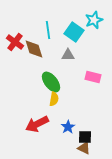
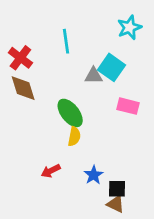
cyan square: (74, 32) -> (111, 67), moved
brown diamond: (34, 49) -> (23, 88), moved
red arrow: (37, 124) -> (51, 171), size x0.6

